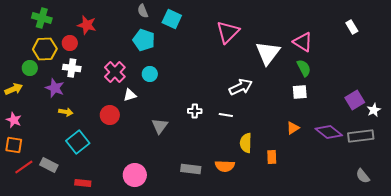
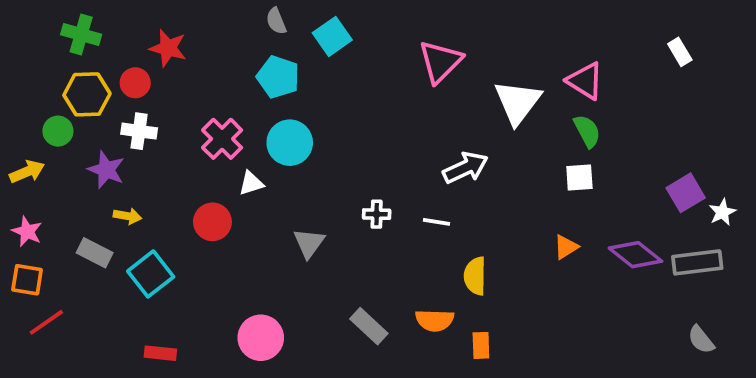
cyan square: (172, 19) -> (332, 36), turned 30
cyan circle: (150, 74) -> (290, 143), size x1.5
orange rectangle: (272, 157) -> (481, 345), moved
gray rectangle: (49, 165) -> (95, 253), moved
gray rectangle: (191, 169) -> (369, 326), turned 36

